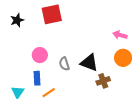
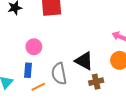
gray semicircle: (64, 64) -> (59, 74), moved, size x1.5

